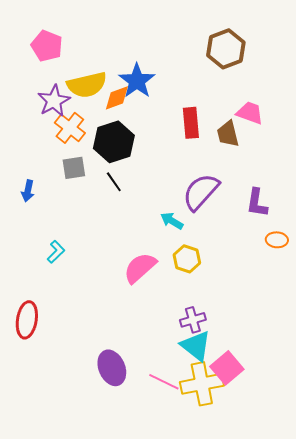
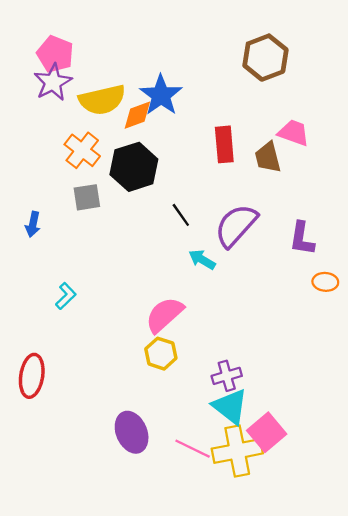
purple star: (54, 101) -> (53, 82), moved
black line: (114, 182) -> (181, 215), moved
yellow hexagon: (187, 259) -> (161, 354), moved

